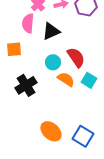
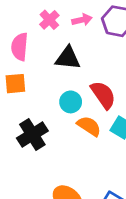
pink semicircle: (28, 23) -> (20, 47), moved
black triangle: (51, 31) -> (68, 58), turned 30

